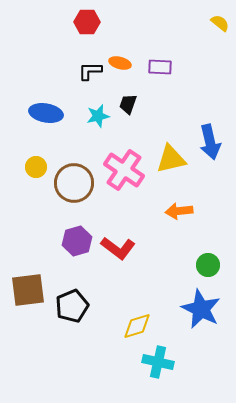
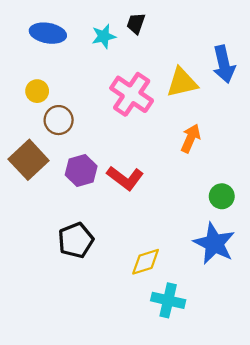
brown circle: (74, 183) -> (59, 120), moved, size x0.7
orange arrow: (179, 211) -> (191, 138), turned 120
brown square: (28, 290) -> (29, 160), moved, turned -36

